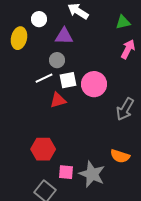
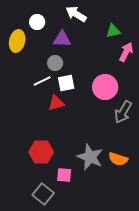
green triangle: (123, 22) -> (113, 31), moved
pink circle: (94, 84) -> (105, 87), moved
gray star: (92, 174) -> (90, 157), moved

